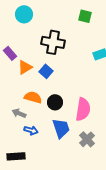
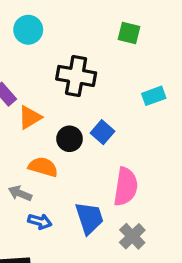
blue square: (46, 71) -> (103, 132), moved
black circle: (55, 102) -> (70, 139), moved

